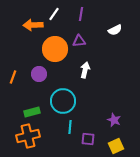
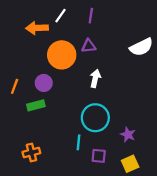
white semicircle: (115, 30) -> (141, 47), moved, size x1.5
cyan circle: (63, 101) -> (95, 118), moved
green rectangle: (32, 112) -> (36, 105), moved
orange cross: (28, 136) -> (31, 152), size x0.7

